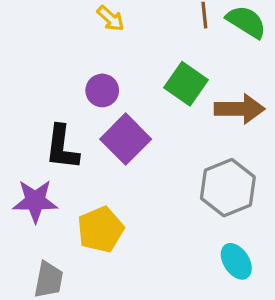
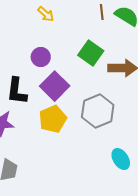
gray hexagon: (228, 188) -> (98, 111), moved
yellow pentagon: (101, 230) -> (53, 119), moved

